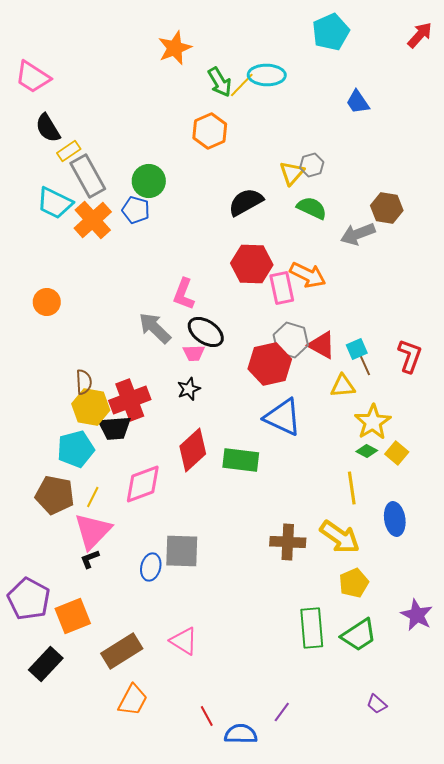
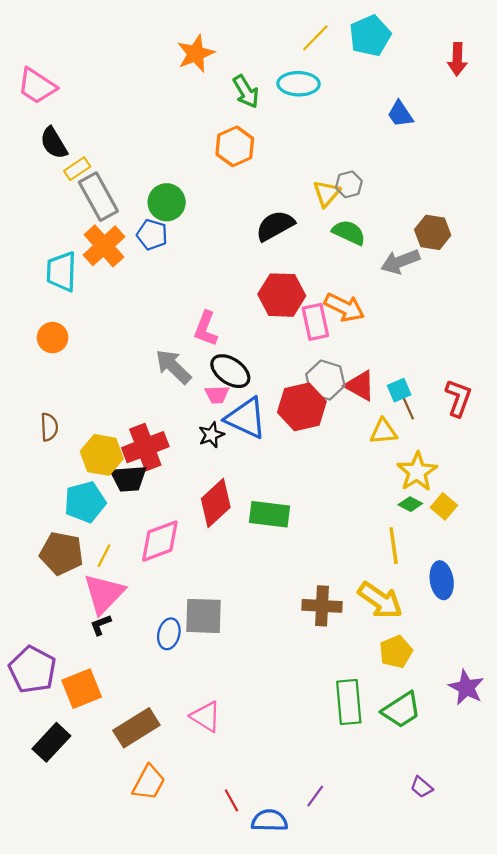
red arrow: (420, 35) -> (457, 59), moved, turned 140
yellow line: (242, 85) -> (315, 38), moved
cyan trapezoid: (55, 203) -> (61, 272), moved, turned 66
brown semicircle: (84, 382) -> (49, 427), moved
blue triangle: (283, 417) -> (246, 418), moved

